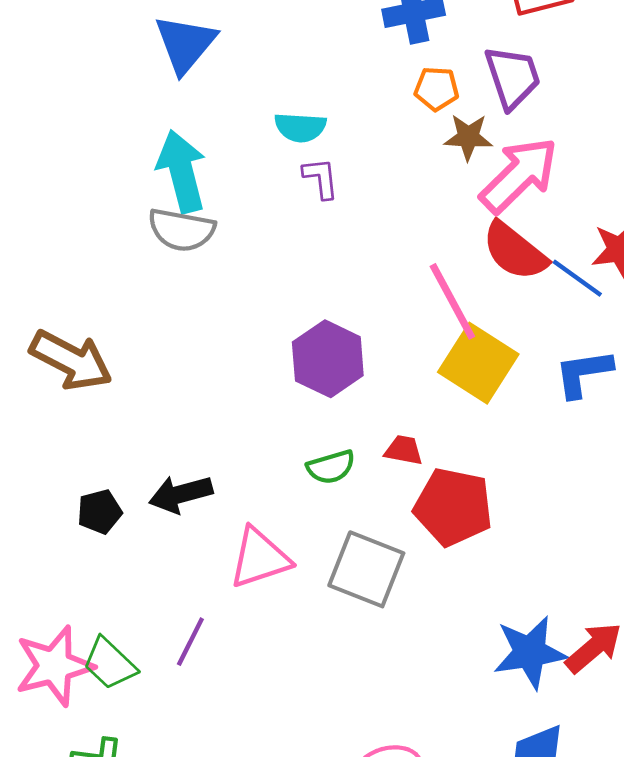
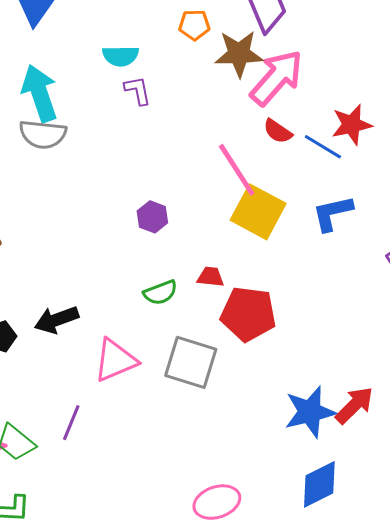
orange pentagon: (437, 89) -> (194, 25), moved
brown star: (468, 137) -> (239, 54), size x1.4
red semicircle: (515, 251) -> (278, 131), size x0.6
purple hexagon: (328, 359) -> (152, 217), size x0.6

